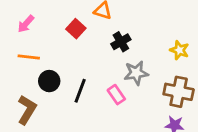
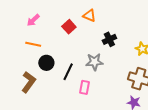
black cross: (121, 42) -> (109, 39), moved
gray star: (136, 73) -> (94, 62), moved
pink rectangle: (116, 95) -> (84, 87), moved, turned 40

